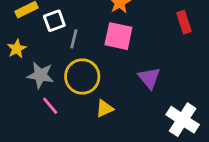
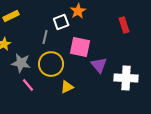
white square: (54, 21) -> (61, 22), moved
pink square: (118, 36) -> (80, 47), moved
white cross: (183, 120) -> (126, 78), moved, turned -30

